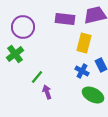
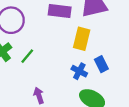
green line: (37, 77) -> (27, 56), moved

